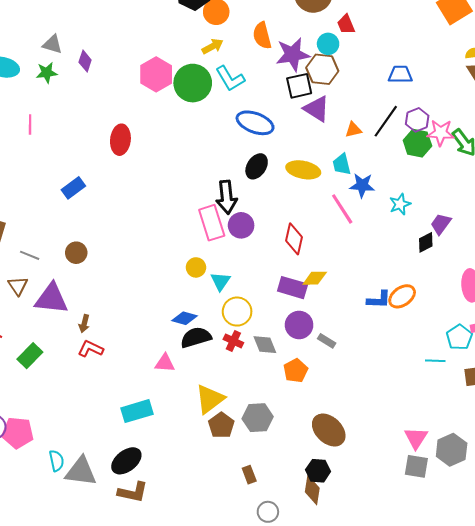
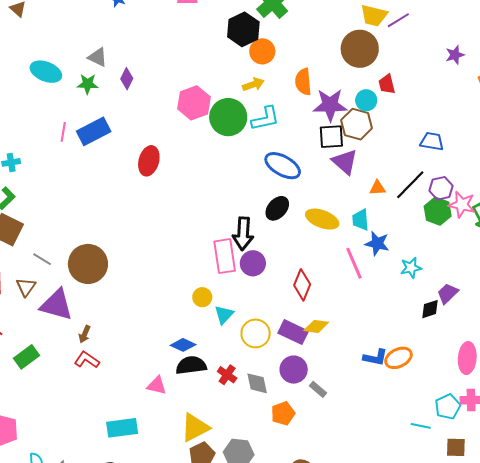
cyan L-shape: (230, 79) -> (265, 119), turned -80
blue rectangle: (73, 188) -> (94, 131), moved, size x1.4
brown circle: (76, 253) -> (88, 264), size x1.8
yellow circle: (237, 312) -> (256, 333), moved

